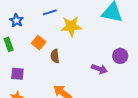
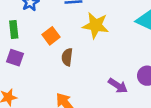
purple square: (17, 74) -> (15, 58), moved

